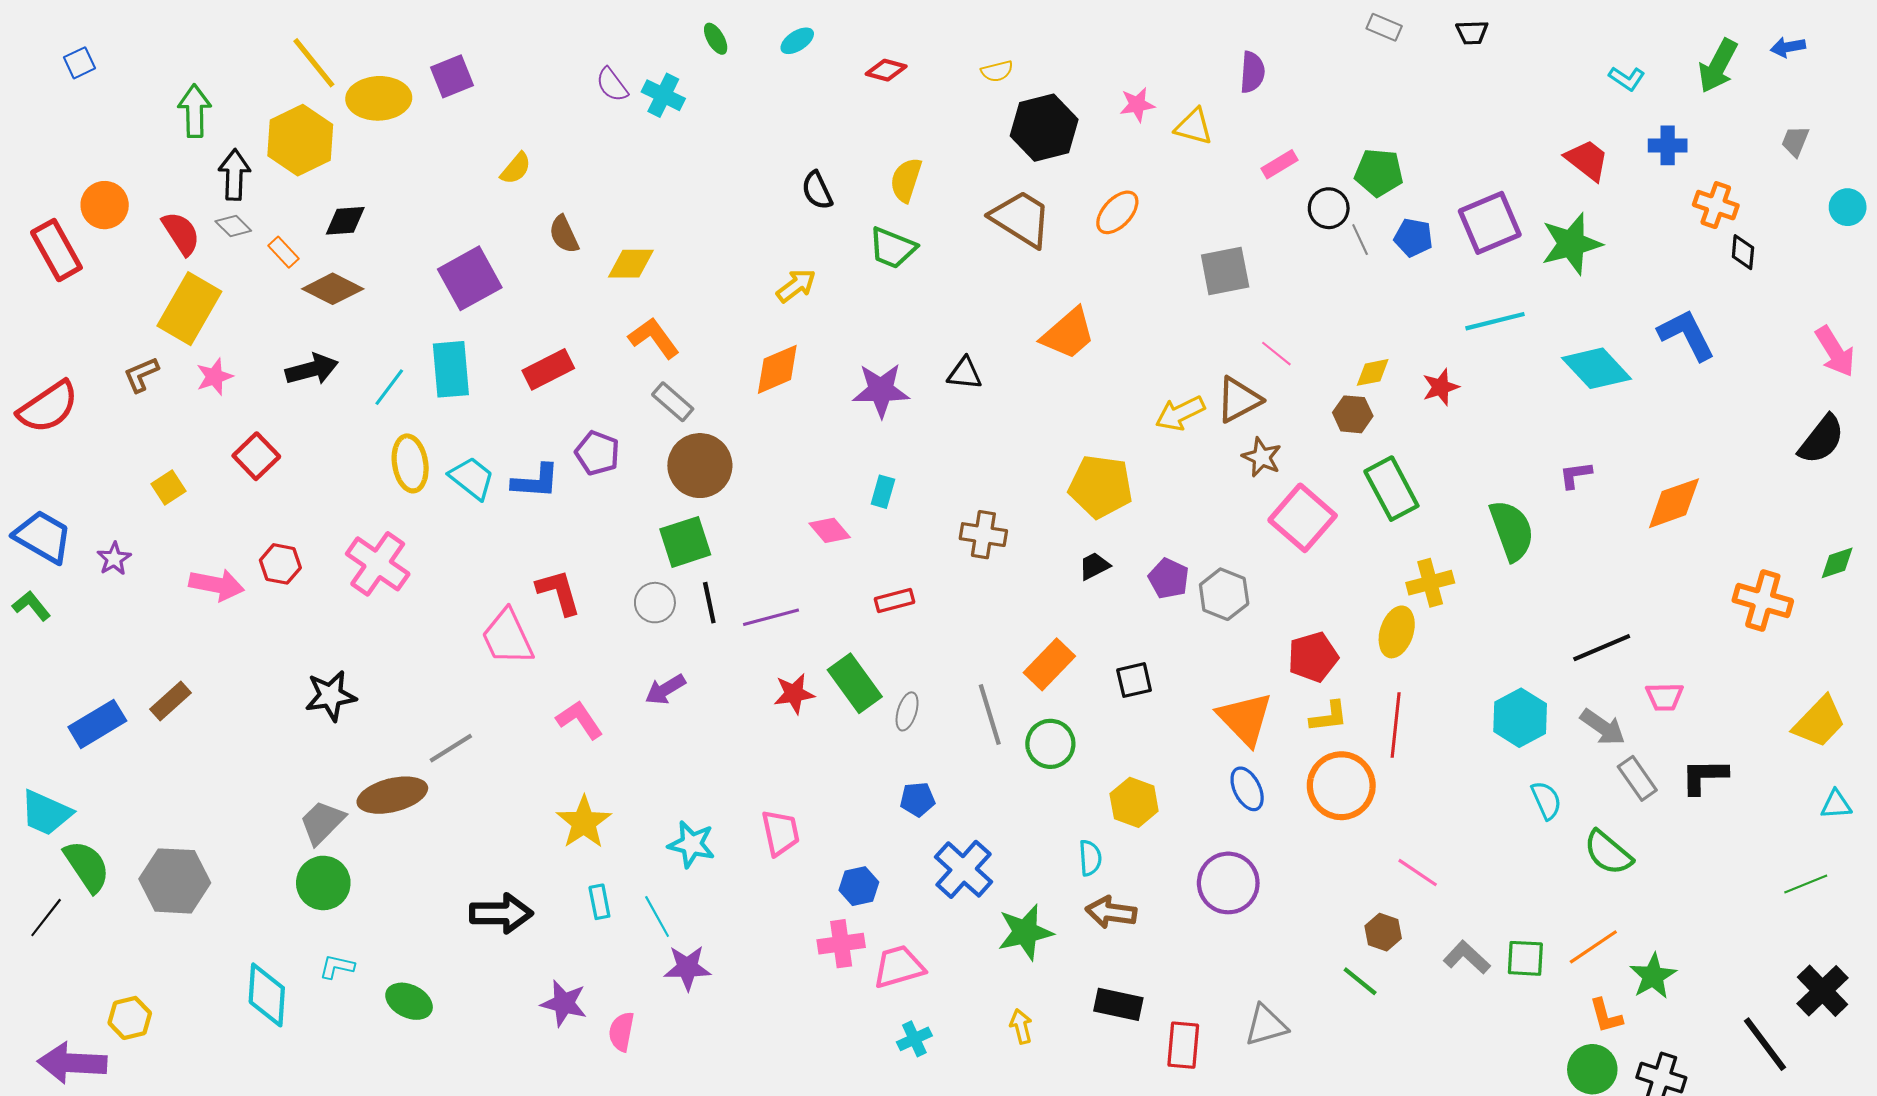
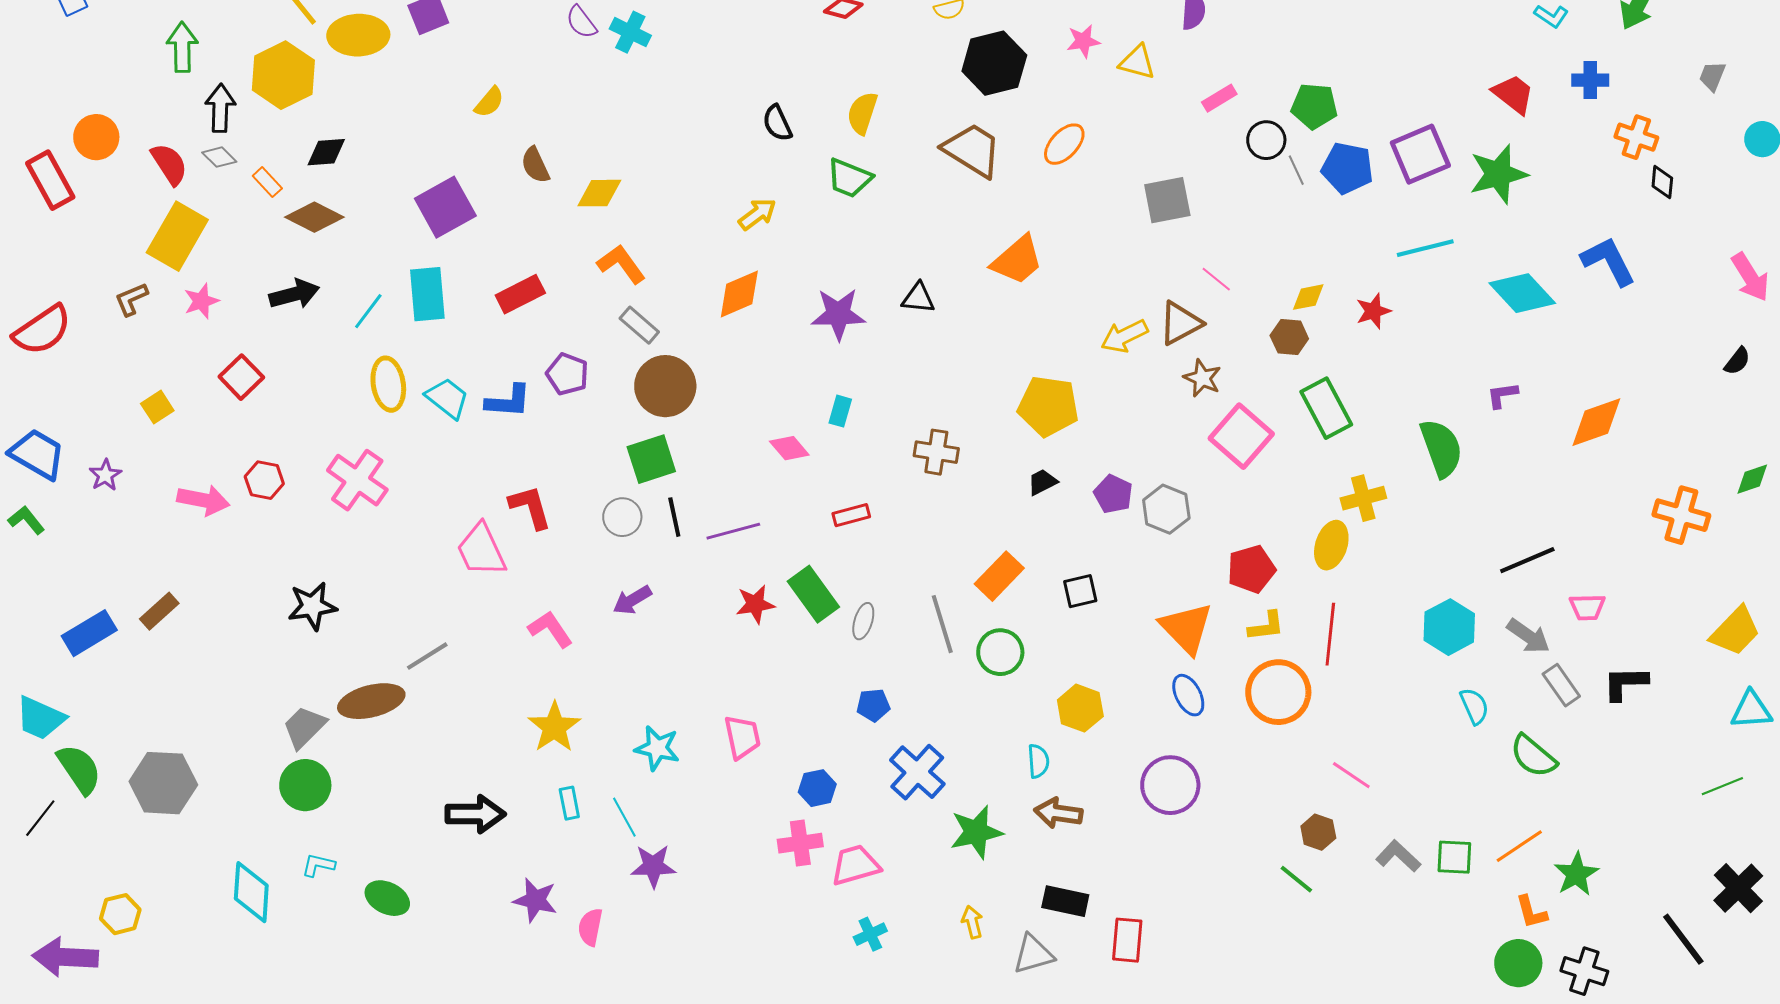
blue pentagon: (1413, 237) -> (1347, 168), size x1.4
black semicircle: (1821, 439) -> (1737, 361), size x0.6
cyan triangle: (1836, 805) -> (1751, 710), size x1.4
gray triangle: (1266, 1025) -> (1033, 954), moved

